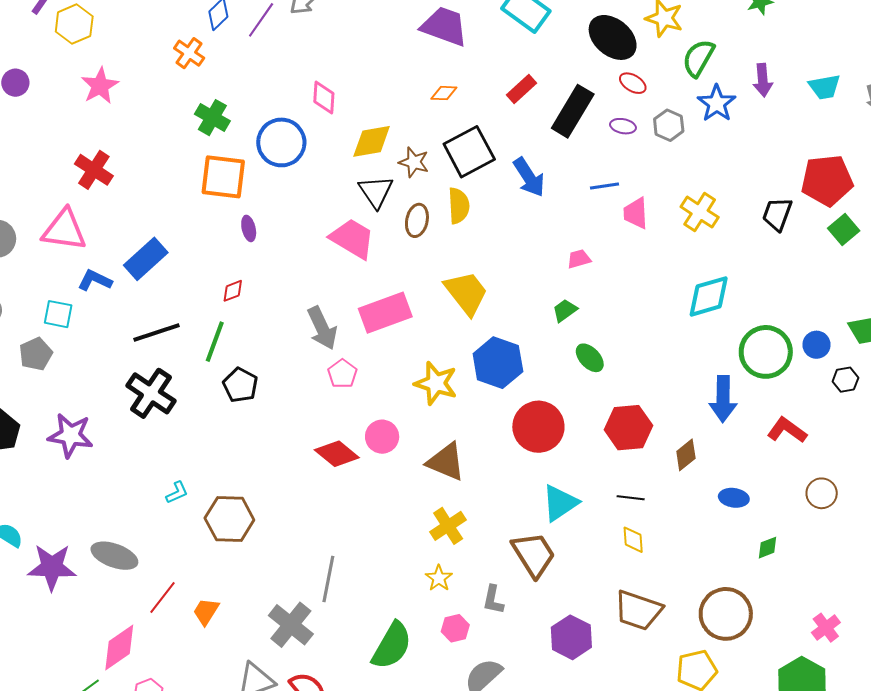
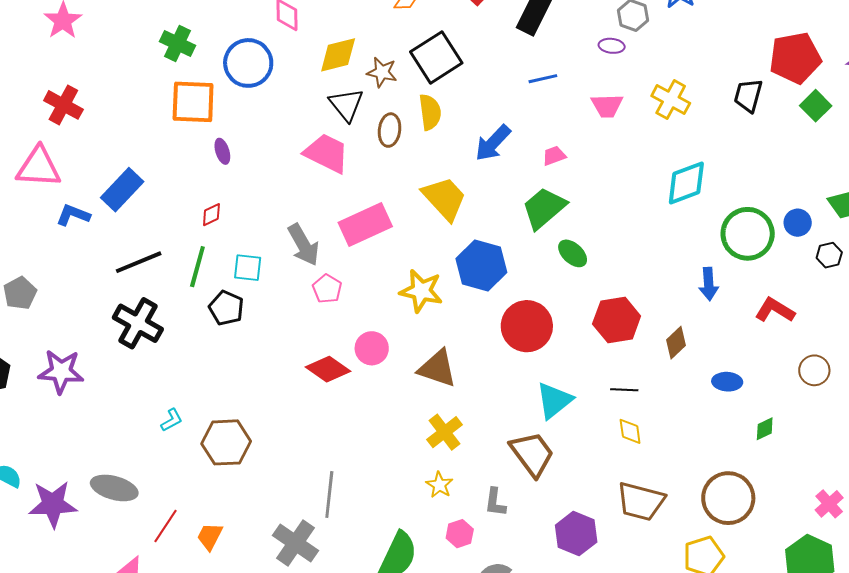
purple ellipse: (623, 126) -> (612, 46), moved
blue arrow: (529, 177) -> (493, 143), moved, turned 81
blue line: (605, 186) -> (543, 79), moved
pink trapezoid: (636, 213) -> (607, 106), turned -84
green trapezoid: (565, 310) -> (544, 208), size x1.8
cyan square: (58, 314) -> (248, 268), moved
blue arrow: (723, 399) -> (709, 284), size x0.7

